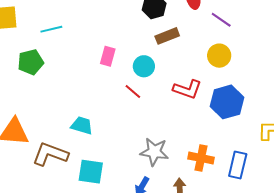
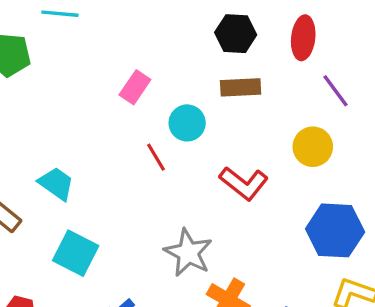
blue hexagon: (227, 102) -> (335, 230), moved
gray star: (154, 152) -> (188, 253), moved
cyan square: (91, 172) -> (76, 253), moved

